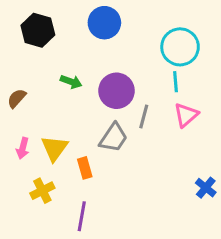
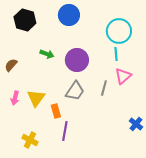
gray line: (144, 116) -> (104, 88), moved
yellow cross: (42, 191) -> (30, 140), moved, turned -35
purple line: (82, 216) -> (65, 131), moved

